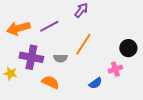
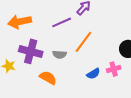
purple line: (49, 26) -> (62, 22), moved
blue semicircle: (95, 83) -> (93, 74), moved

